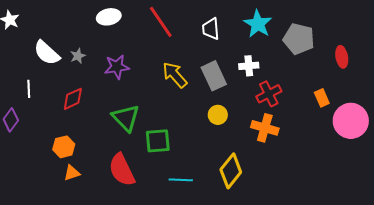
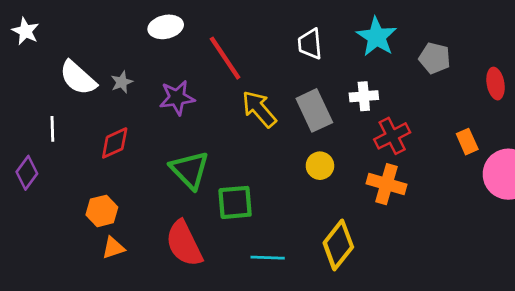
red line: (161, 22) -> (225, 58), moved
gray pentagon: (299, 39) -> (435, 58), size x0.7

